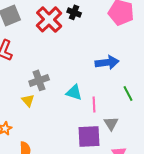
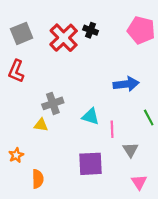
yellow triangle: (28, 100) -> (41, 125), turned -40
purple square: (89, 136) -> (91, 164), moved

